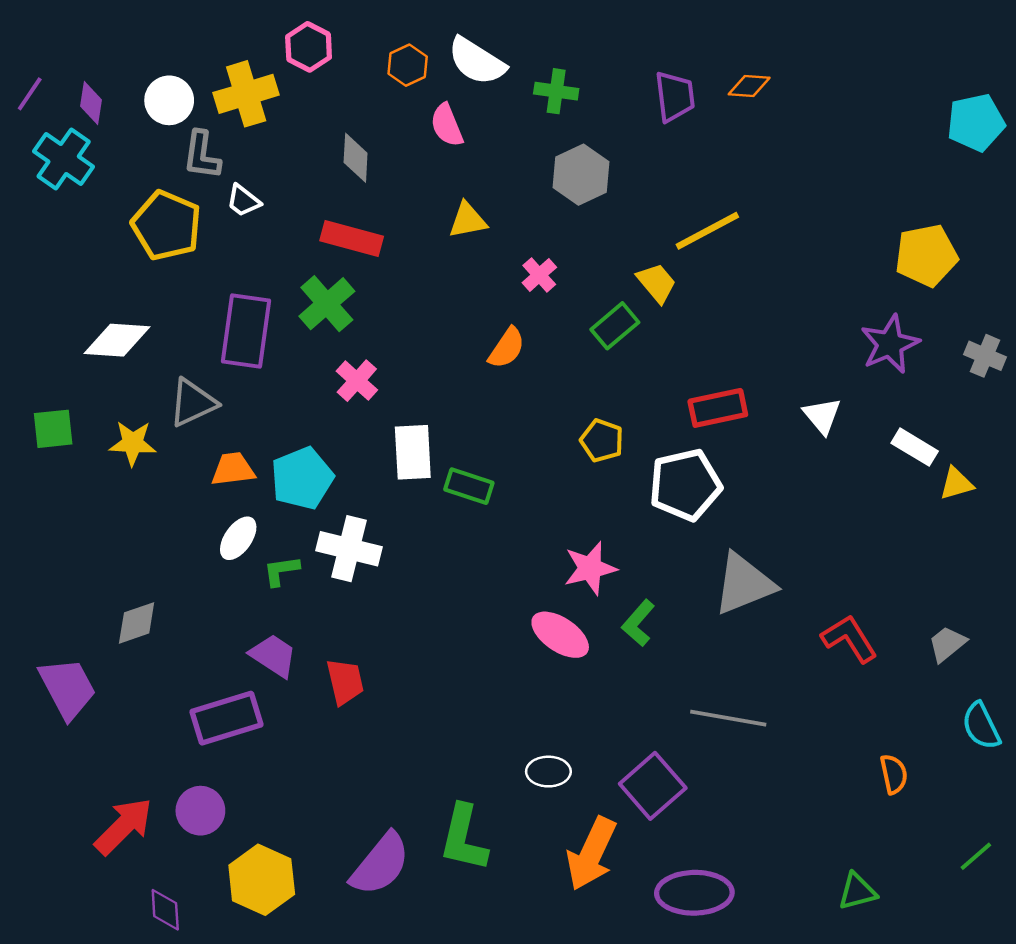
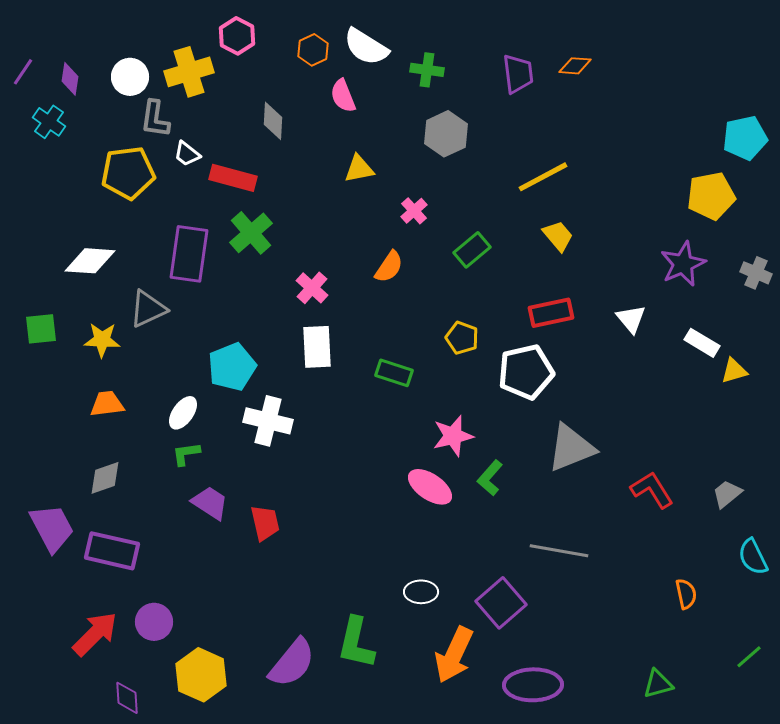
cyan pentagon: (976, 123) -> (745, 138), moved
cyan cross: (64, 159) -> (49, 122), size x0.7
yellow pentagon: (167, 225) -> (128, 173), turned -30
red rectangle: (352, 239) -> (233, 178), moved
yellow trapezoid: (657, 283) -> (558, 236), moved
pink cross: (357, 381) -> (312, 288), moved
orange trapezoid: (233, 469) -> (107, 404), moved
green rectangle: (469, 486) -> (394, 373), moved
green L-shape: (281, 571) -> (186, 454), moved
purple rectangle: (226, 718) -> (112, 551), moved, turned 30

